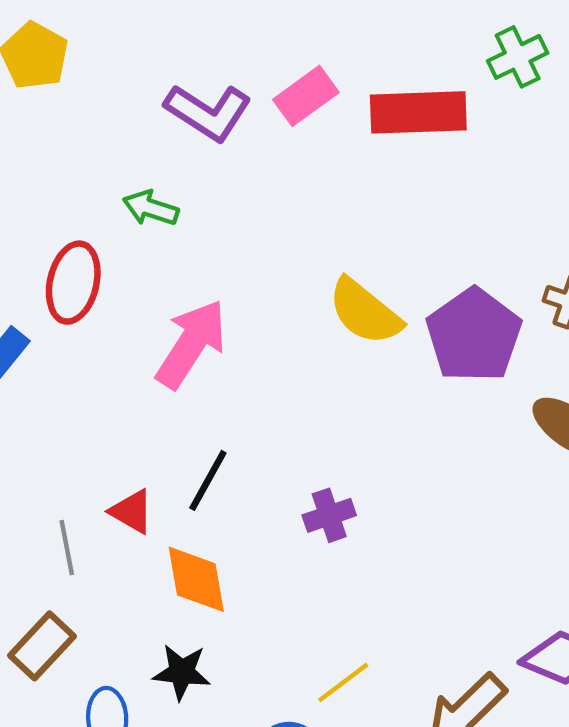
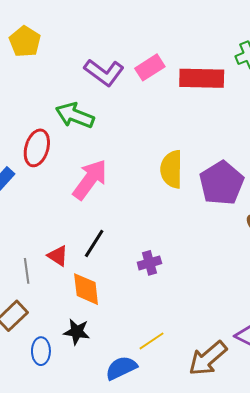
green arrow: (151, 208) -> (75, 115), size x1.5
yellow semicircle: (365, 312) -> (171, 169), turned 48

